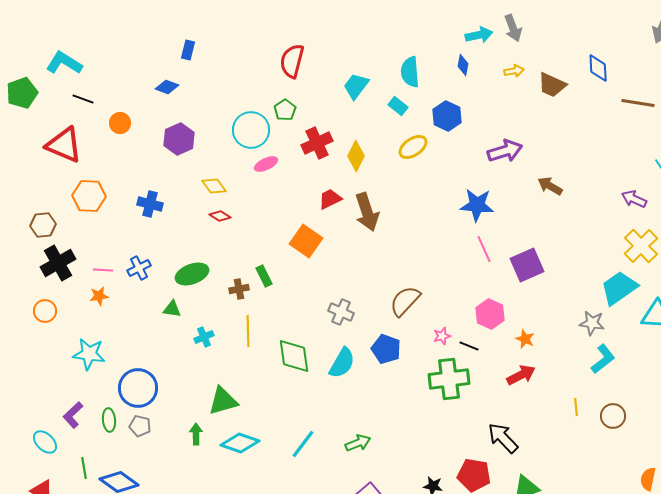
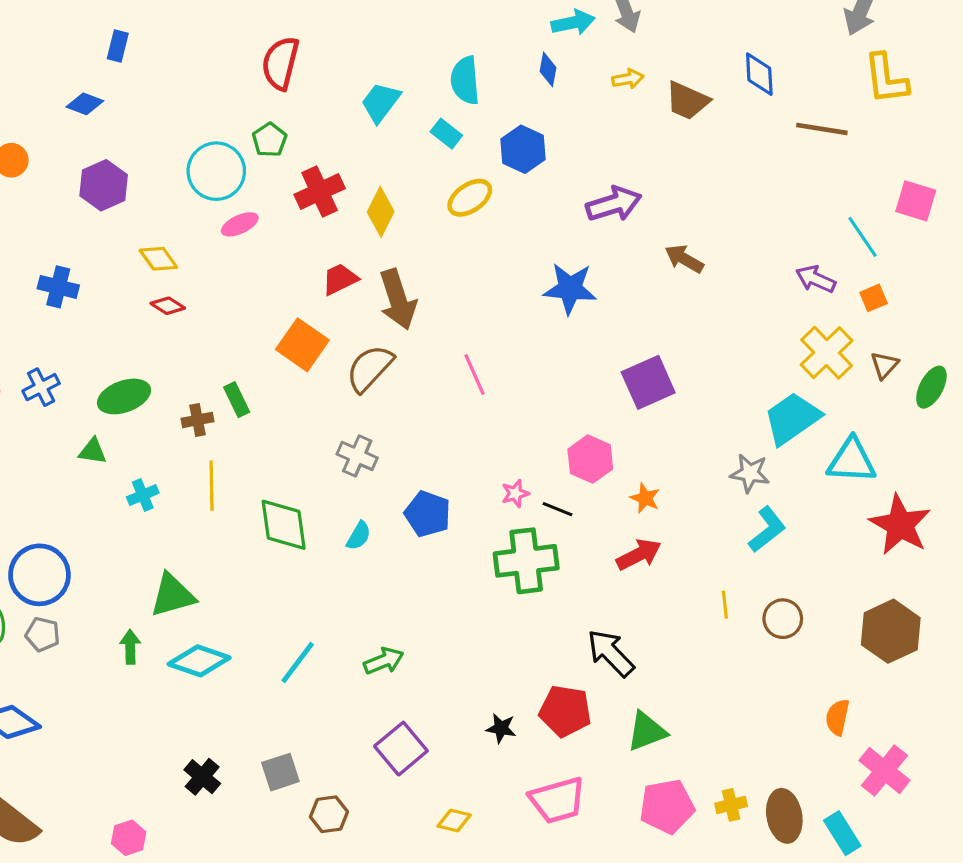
pink line: (484, 249) -> (474, 375), moved
brown semicircle: (405, 301) -> (370, 368), moved
cyan semicircle: (342, 363) -> (359, 536), size x0.6

